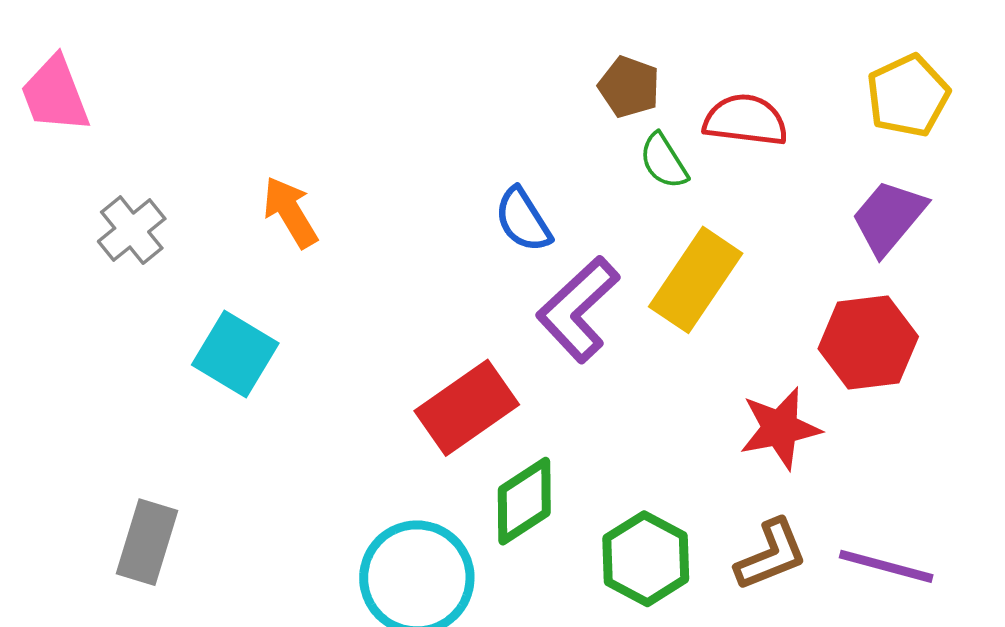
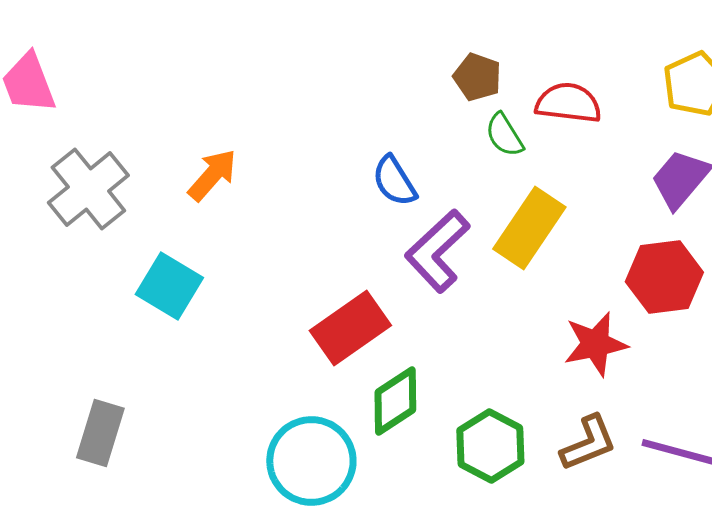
orange arrow: (290, 212) -> (212, 175), turned 72
gray cross: (132, 230) -> (88, 189), size x1.5

